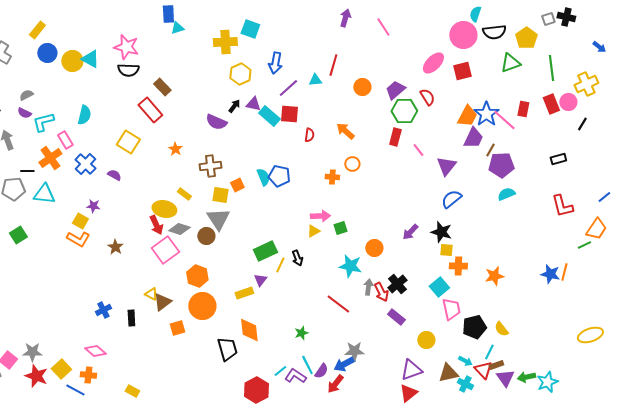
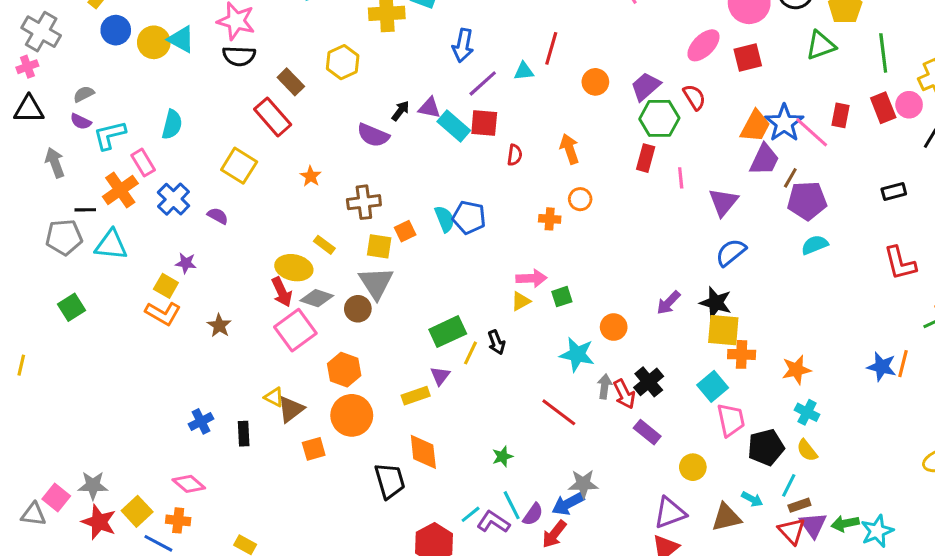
yellow hexagon: (240, 74) -> (343, 62), moved
orange arrow: (345, 131) -> (569, 149), turned 30
pink line: (418, 150) -> (681, 178), turned 32
yellow square: (446, 250) -> (723, 330), size x1.6
red triangle: (483, 370) -> (792, 531), moved
cyan cross: (465, 384) -> (807, 412), moved

